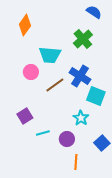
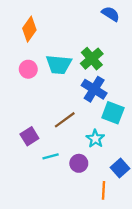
green cross: (83, 39) -> (92, 59), moved
pink circle: (31, 72) -> (28, 69), moved
brown line: (55, 85) -> (65, 120), moved
orange line: (76, 162) -> (104, 190), moved

